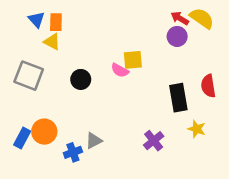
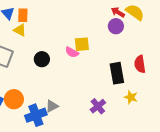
blue cross: (73, 152) -> (36, 115), size x1.5

